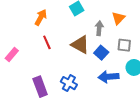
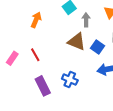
gray arrow: (99, 28) -> (86, 20), moved
red line: (47, 42) -> (35, 55), moved

